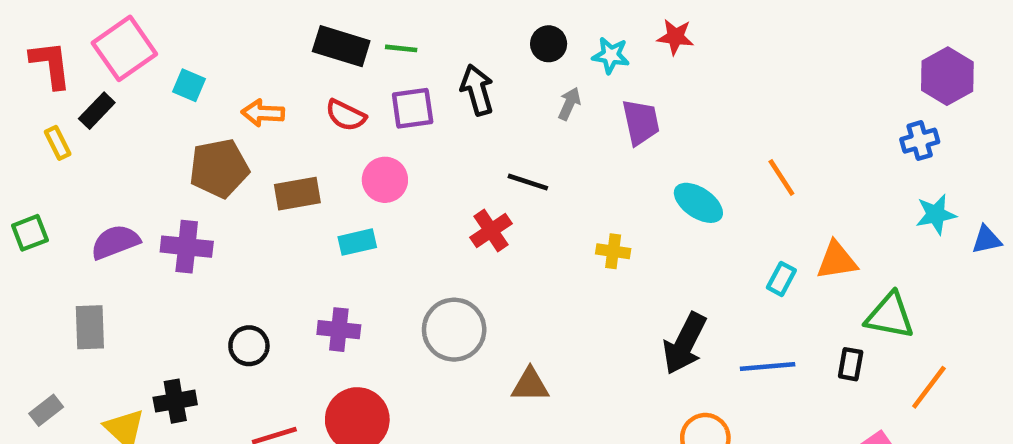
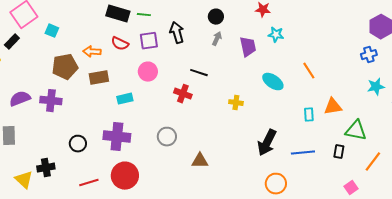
black circle: (549, 44) -> (216, 17), moved
cyan star: (611, 55) -> (276, 35), moved
orange arrow: (263, 113) -> (92, 52), moved
pink circle: (385, 180) -> (148, 72), moved
red cross: (491, 231) -> (183, 94), turned -36
cyan rectangle: (781, 279) -> (309, 115), turned -32
purple cross: (339, 330) -> (117, 137), size x1.5
gray circle: (454, 330) -> (167, 137), size x0.7

